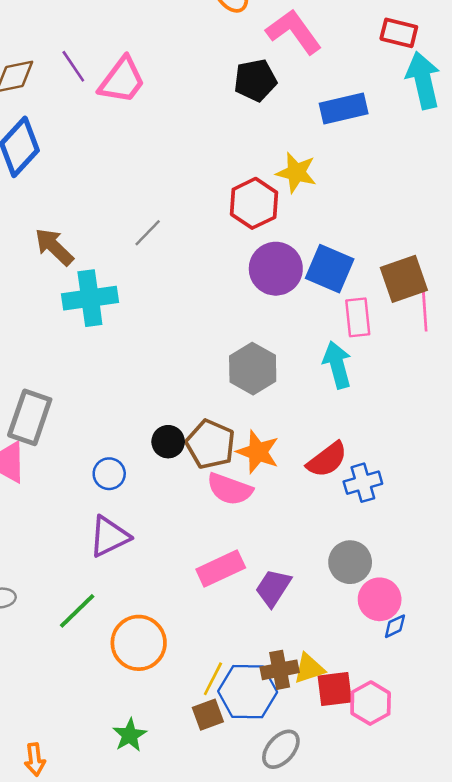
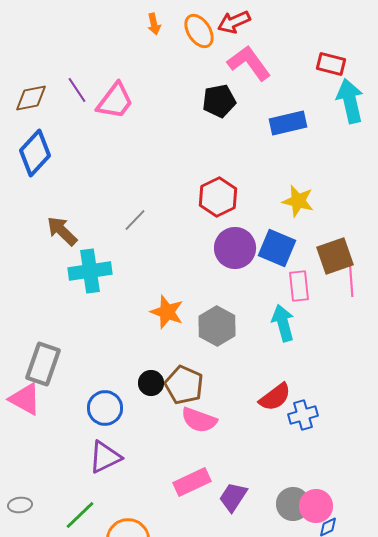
yellow star: (296, 173) -> (298, 201), moved
orange star: (258, 452) -> (167, 312), moved
blue circle: (109, 474) -> (105, 408), size x1.4
gray circle: (350, 562) -> (293, 504), moved

